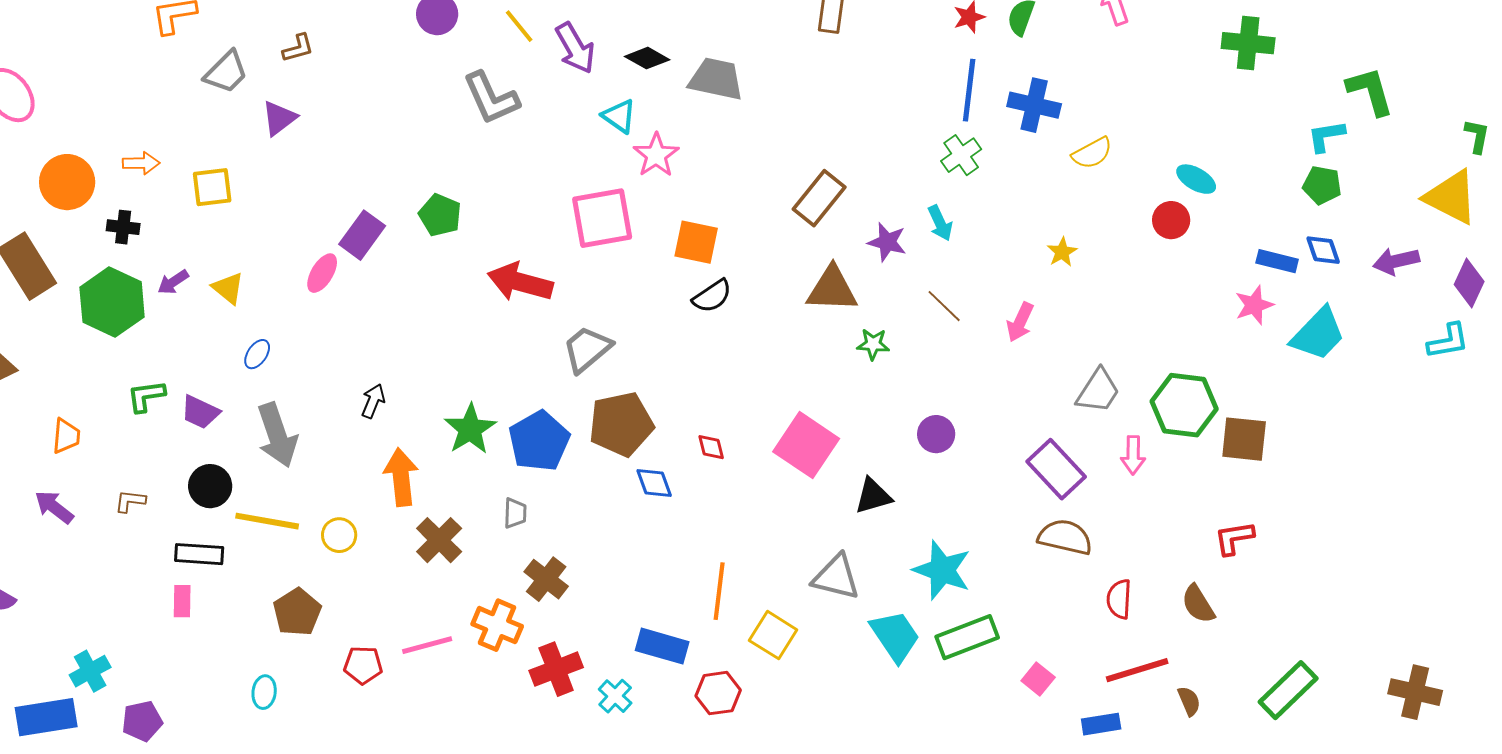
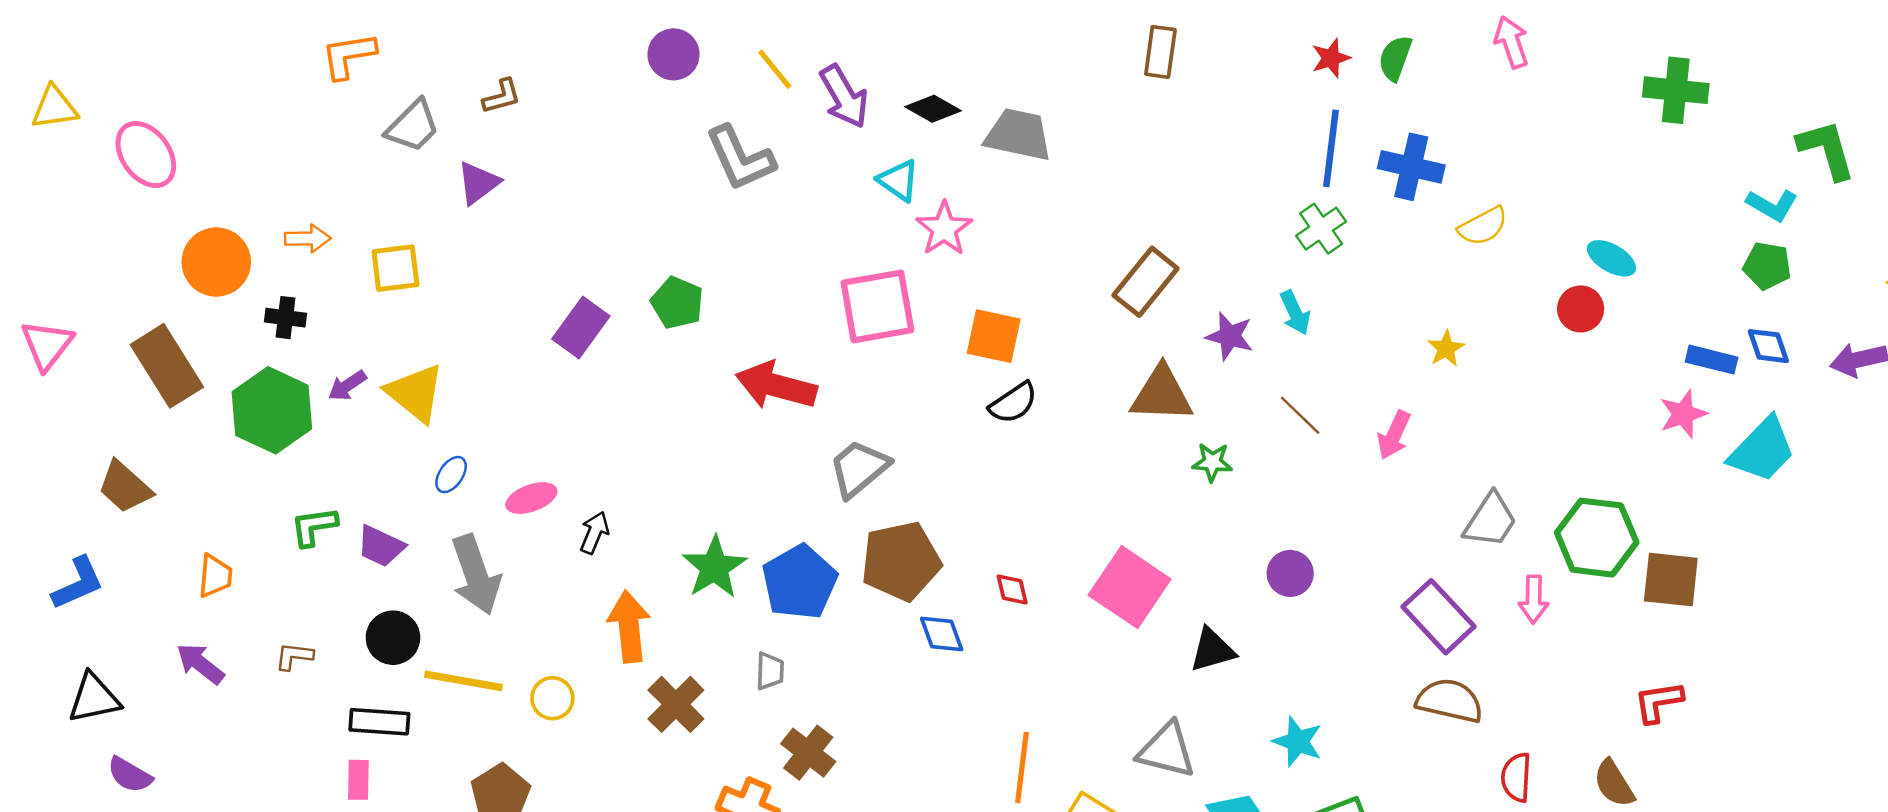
cyan L-shape: (1326, 136) -> (1772, 205), turned -141
pink ellipse: (322, 273) -> (531, 498), moved, turned 39
yellow triangle: (228, 288) -> (415, 393), size x1.5
cyan star: (942, 570) -> (1298, 741), size x0.7

